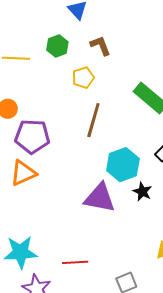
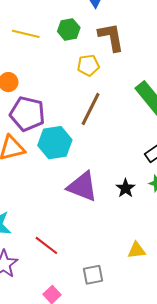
brown L-shape: (100, 46) -> (111, 37), size x1.4
cyan hexagon: (123, 165) -> (55, 143), moved
red line: (75, 262) -> (46, 245), turned 30

